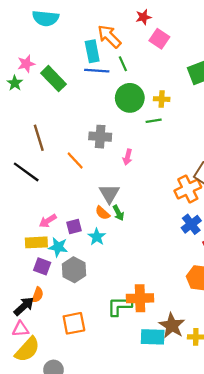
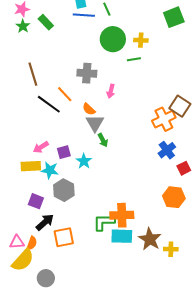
green rectangle: (53, 79) -> (46, 22), size x0.7
green star: (15, 83) -> (23, 26), moved
black line: (26, 172) -> (49, 104), moved
orange semicircle: (102, 213) -> (89, 109), moved
purple square: (42, 266) -> (36, 201), moved
orange semicircle: (38, 295) -> (32, 243), moved
black arrow: (24, 306) -> (45, 222), moved
cyan rectangle: (153, 337) -> (122, 236), moved

